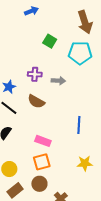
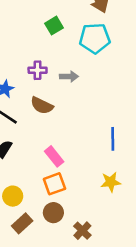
green square: (50, 41) -> (54, 26), turned 32
blue line: (79, 125) -> (113, 139), moved
pink rectangle: (43, 141) -> (54, 156), turned 35

